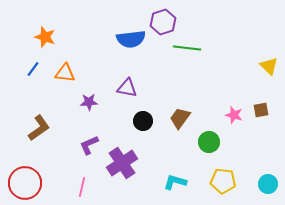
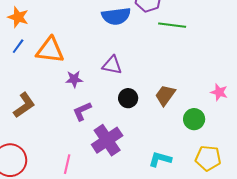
orange star: (45, 37) -> (18, 17), moved
orange triangle: (65, 73) -> (50, 50), size x1.4
purple L-shape: (89, 145) -> (82, 111), moved

